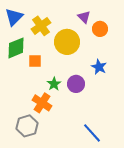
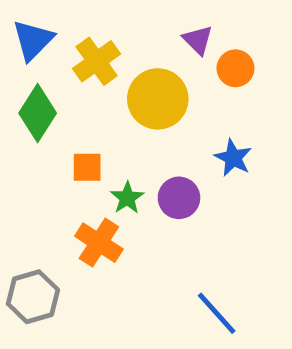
green diamond: (16, 48) -> (38, 113), turned -35
orange square: (35, 61) -> (87, 167), moved
gray hexagon: (27, 126) -> (33, 297), moved

